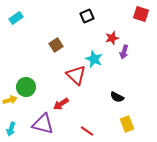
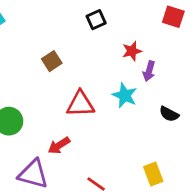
cyan star: (94, 59) -> (125, 95), moved
red triangle: (76, 75) -> (80, 104), turned -45
black semicircle: (117, 97) -> (169, 114), moved

